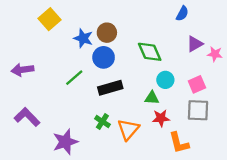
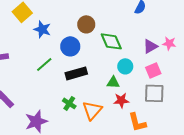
brown circle: (107, 33) -> (86, 24), moved
blue star: (83, 38) -> (42, 29), moved
purple triangle: (195, 44) -> (150, 46), moved

